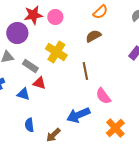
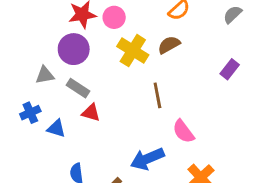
purple circle: (17, 33) -> (74, 49), moved
yellow cross: (56, 52) -> (133, 51), moved
blue triangle: (23, 94) -> (56, 129), moved

